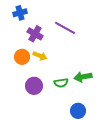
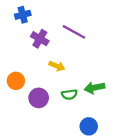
yellow arrow: (40, 56) -> (57, 66), moved
orange circle: (22, 57) -> (16, 81), moved

